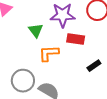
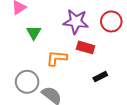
green triangle: (36, 30) -> (34, 33), moved

